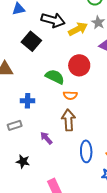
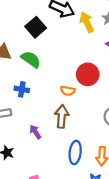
yellow arrow: (78, 29) -> (87, 22), turned -96
red circle: (79, 65) -> (88, 74), moved
green semicircle: (55, 77) -> (31, 59), moved

